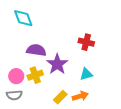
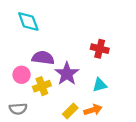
pink circle: (16, 76) -> (22, 75), moved

